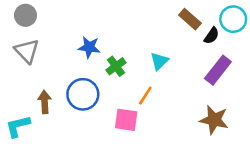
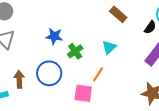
brown rectangle: (190, 19) -> (118, 14), moved

